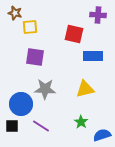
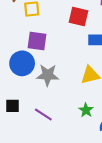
blue circle: (21, 104) -> (22, 63), moved
black square: (12, 126) -> (12, 106), moved

